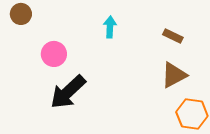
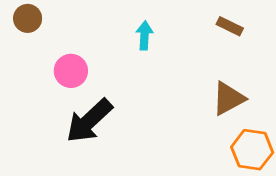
brown rectangle: (173, 36) -> (230, 26), moved

